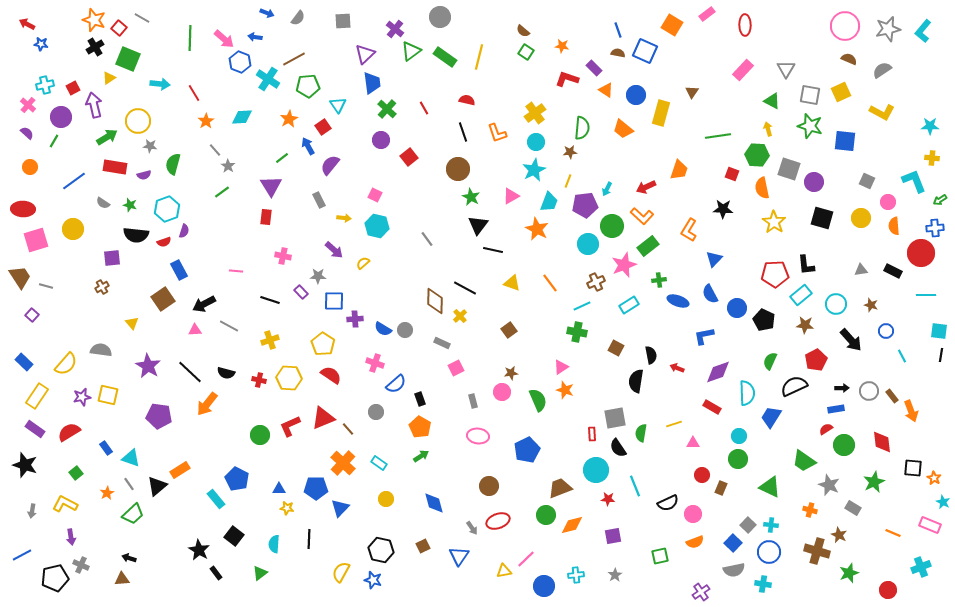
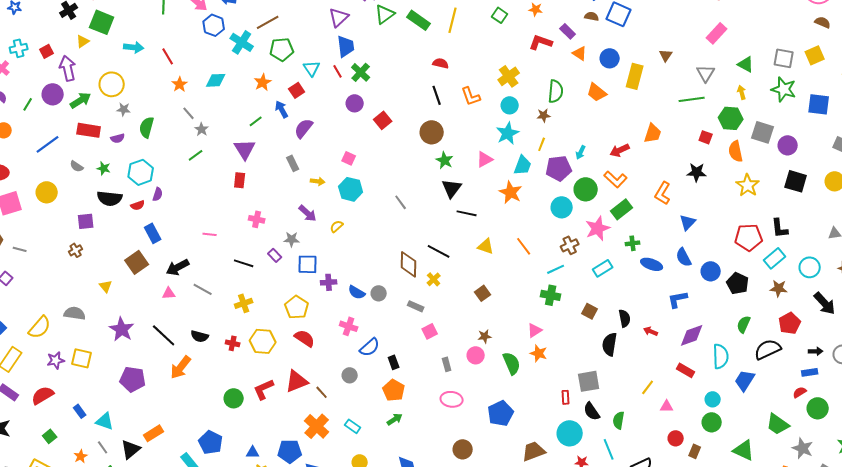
gray triangle: (786, 69) -> (706, 73), moved
red line: (424, 108) -> (338, 71), moved
purple circle: (61, 117) -> (53, 94), moved
yellow line: (674, 424) -> (648, 387), turned -35
green semicircle: (641, 433) -> (619, 420), moved

